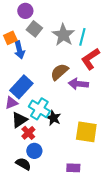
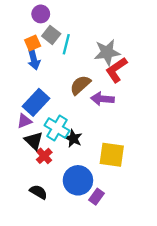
gray star: (63, 35) -> (107, 52), moved, turned 30
cyan line: (82, 37) -> (66, 44), moved
orange square: (10, 38) -> (33, 43), moved
black triangle: (19, 120) -> (34, 141), turned -42
blue circle: (34, 151) -> (78, 180), moved, size x1.6
purple rectangle: (73, 168) -> (97, 197), turned -56

